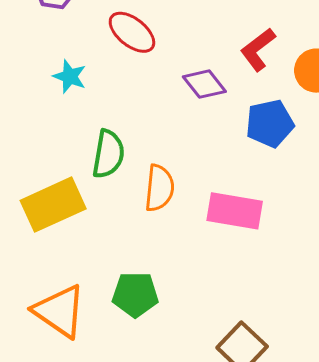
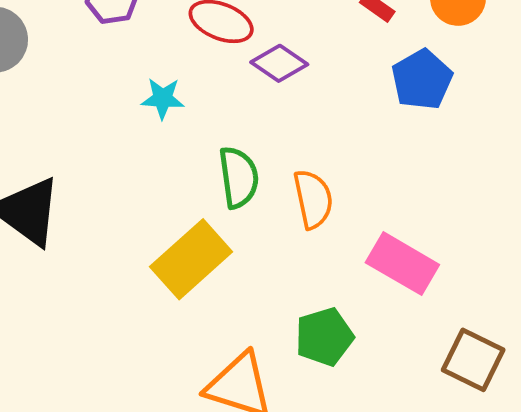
purple diamond: (204, 84) -> (279, 63), moved
pink rectangle: (235, 211) -> (402, 264), moved, turned 38

